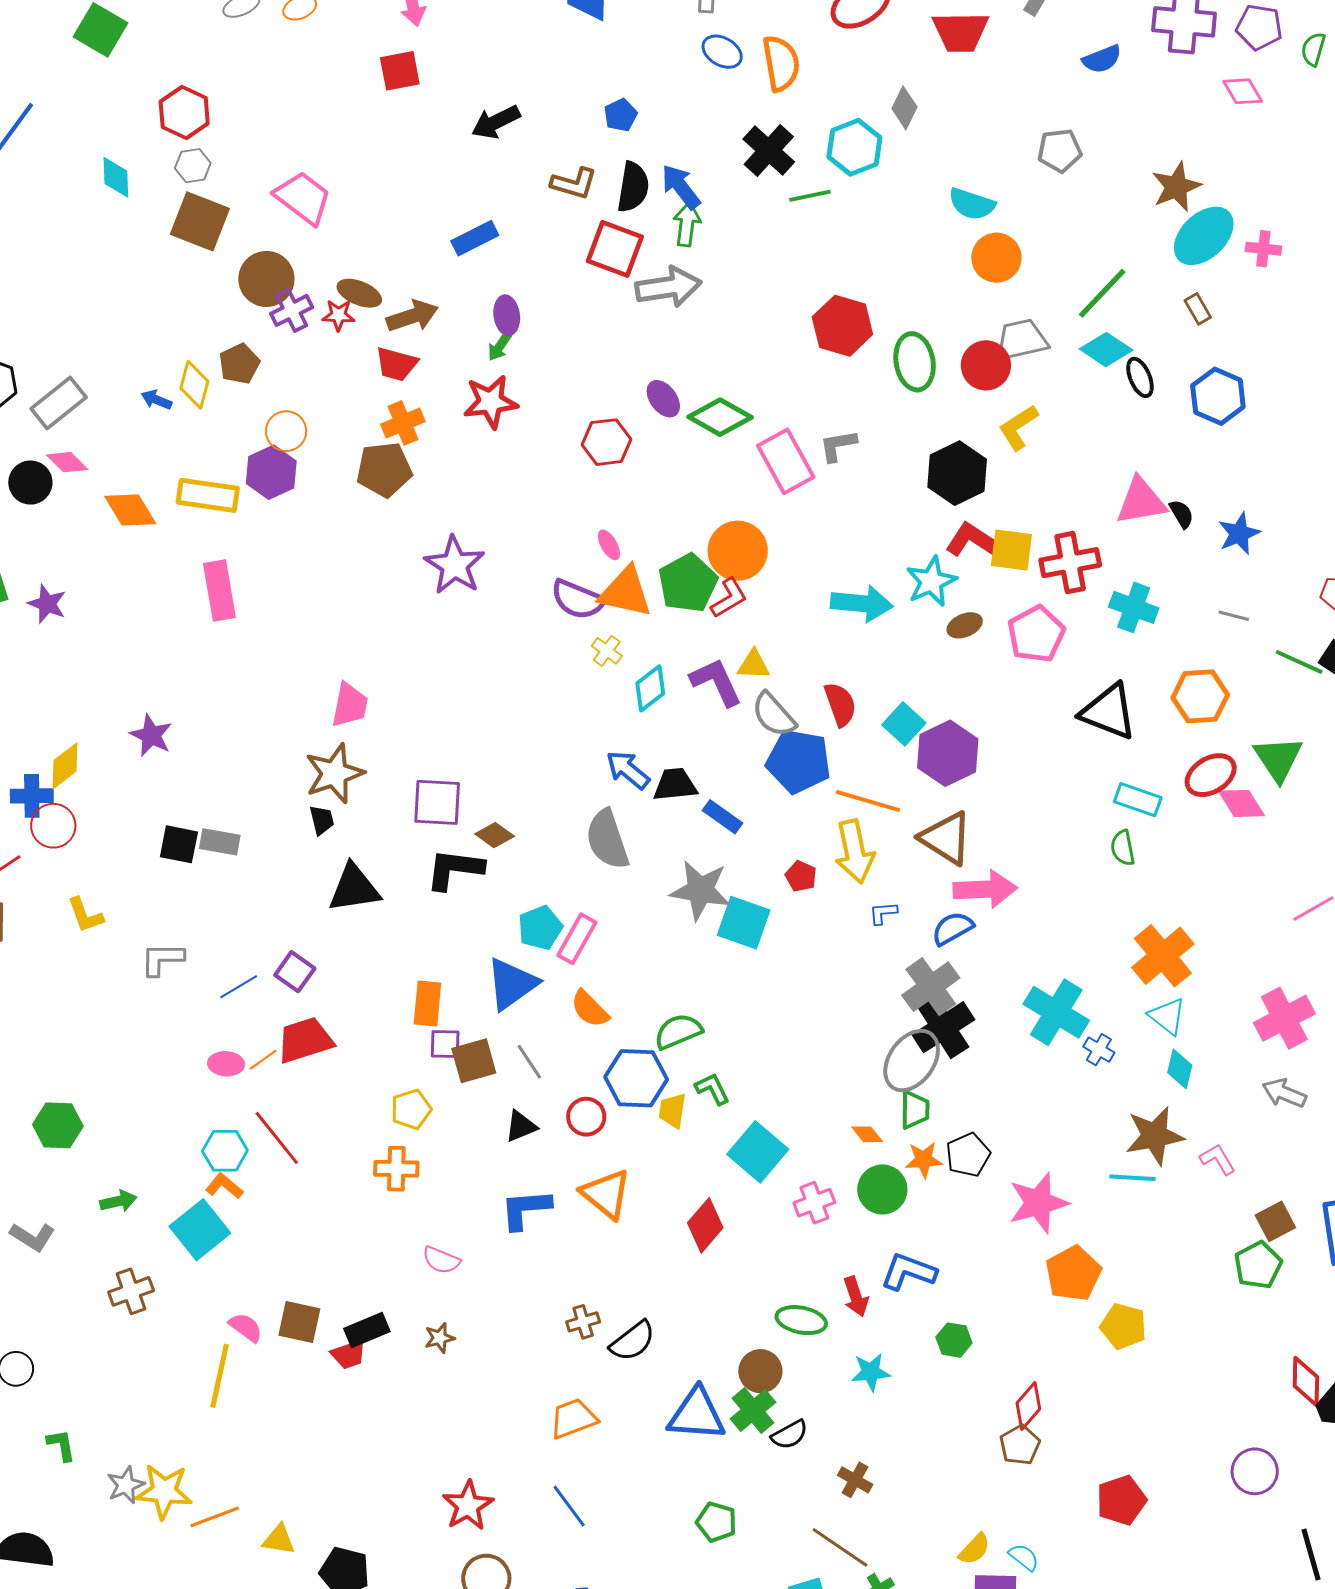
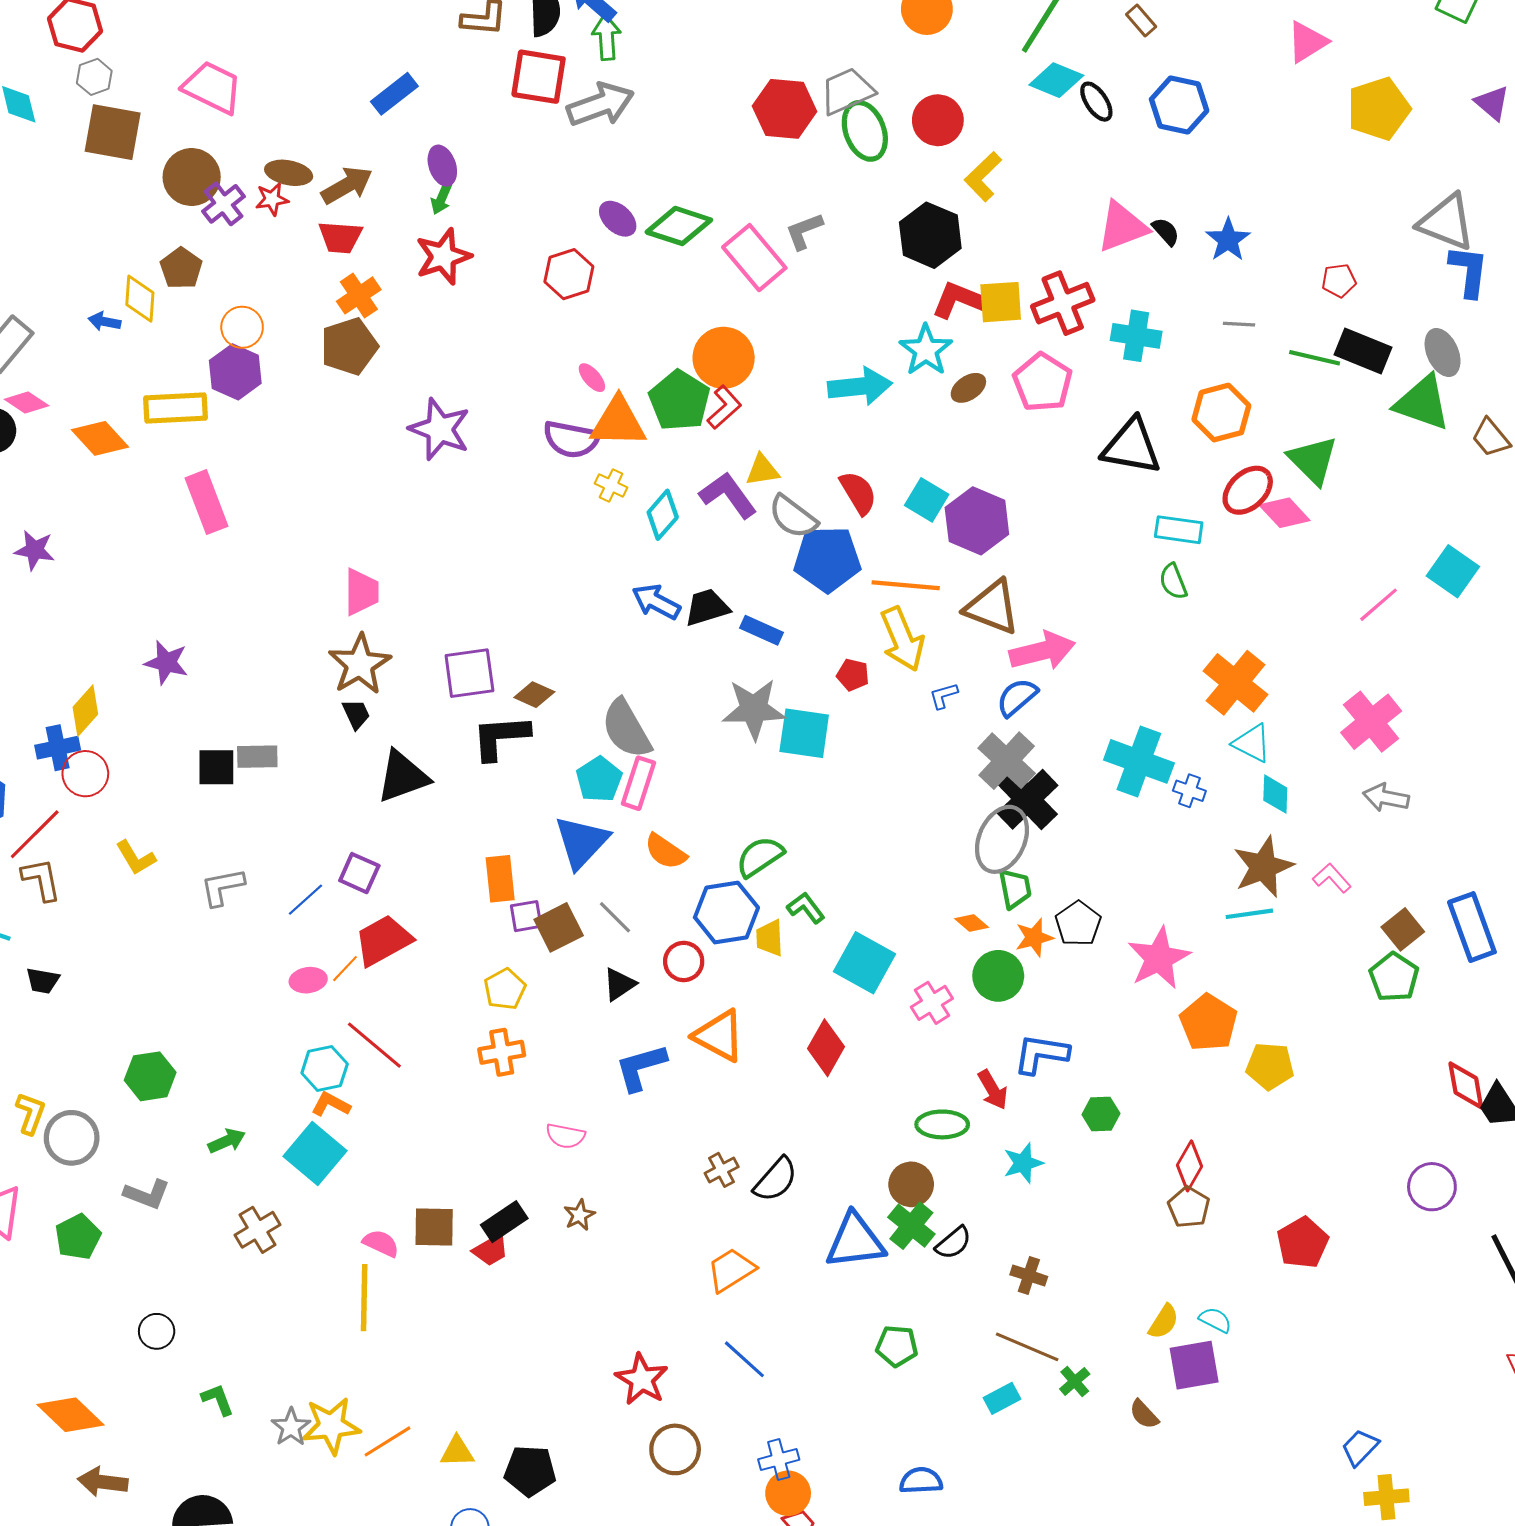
gray trapezoid: (1022, 340) -> (847, 91), moved
gray semicircle: (607, 839) -> (626, 729), moved

